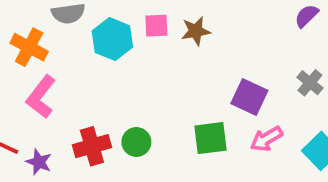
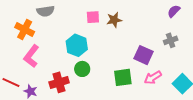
cyan hexagon: (112, 39) -> (77, 45), moved
gray cross: (310, 83) -> (171, 40), moved, turned 32
green circle: (136, 142) -> (82, 69), moved

